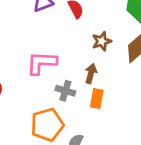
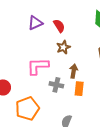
brown star: (102, 41) -> (63, 47), moved
orange pentagon: (47, 125) -> (27, 109), moved

